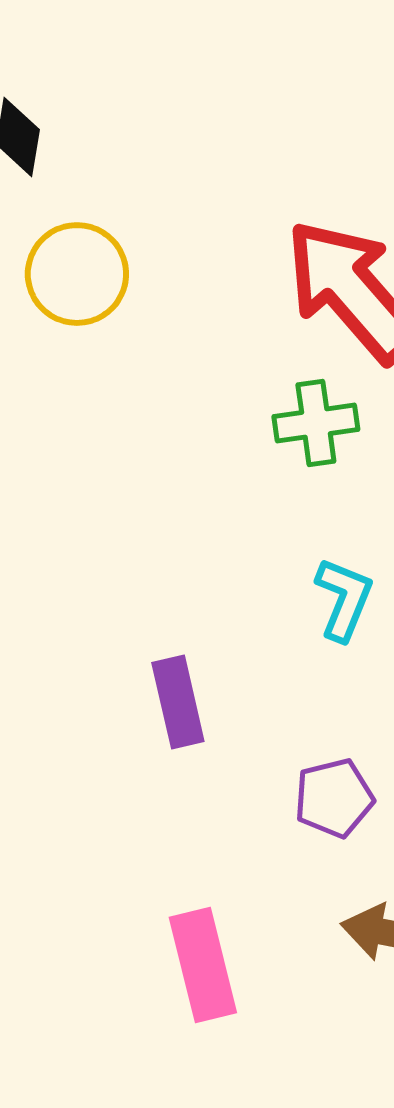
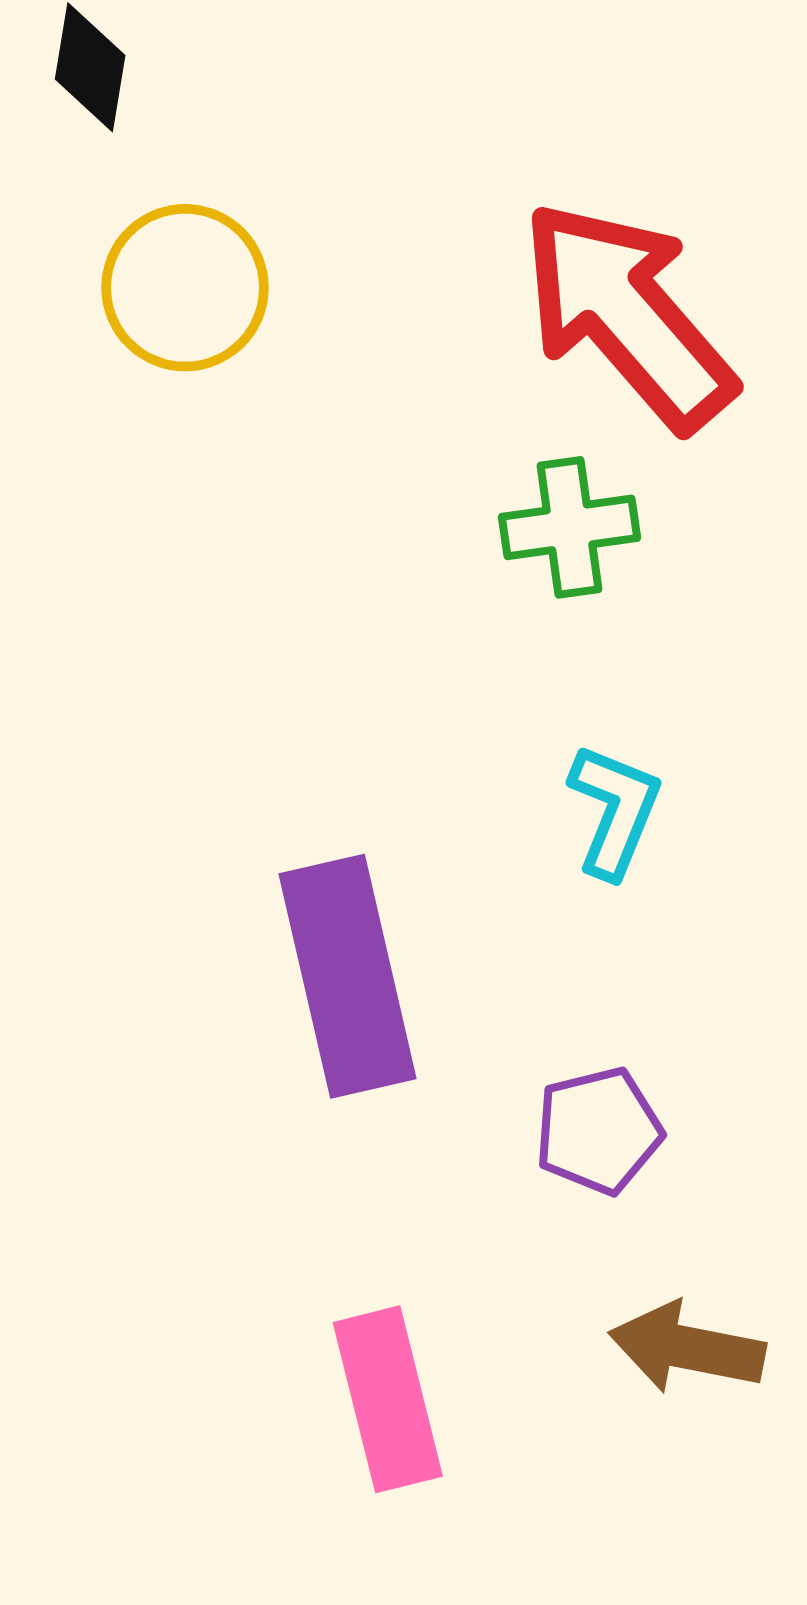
purple rectangle: (178, 702) -> (347, 976), size x1.6

